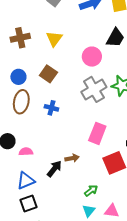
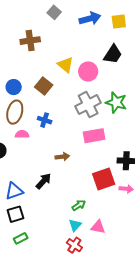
brown cross: (20, 38) -> (30, 41), moved
yellow triangle: (54, 39) -> (65, 65), moved, turned -30
pink rectangle: (97, 133) -> (94, 136), moved, turned 55
pink semicircle: (26, 152) -> (22, 134), moved
brown arrow: (72, 158) -> (62, 157), moved

